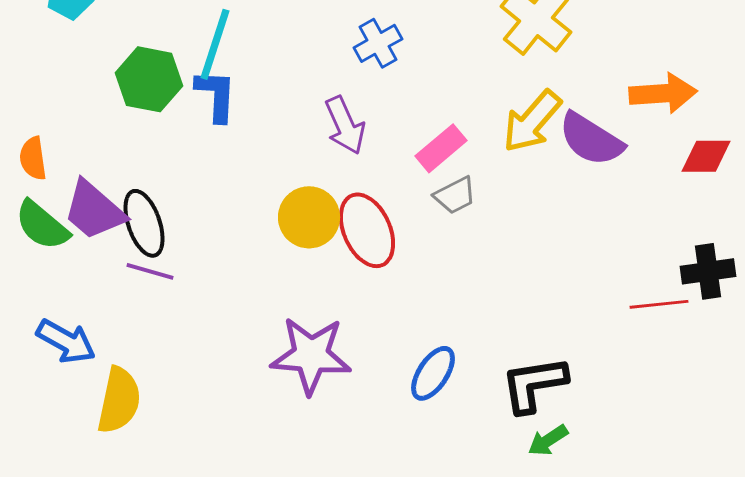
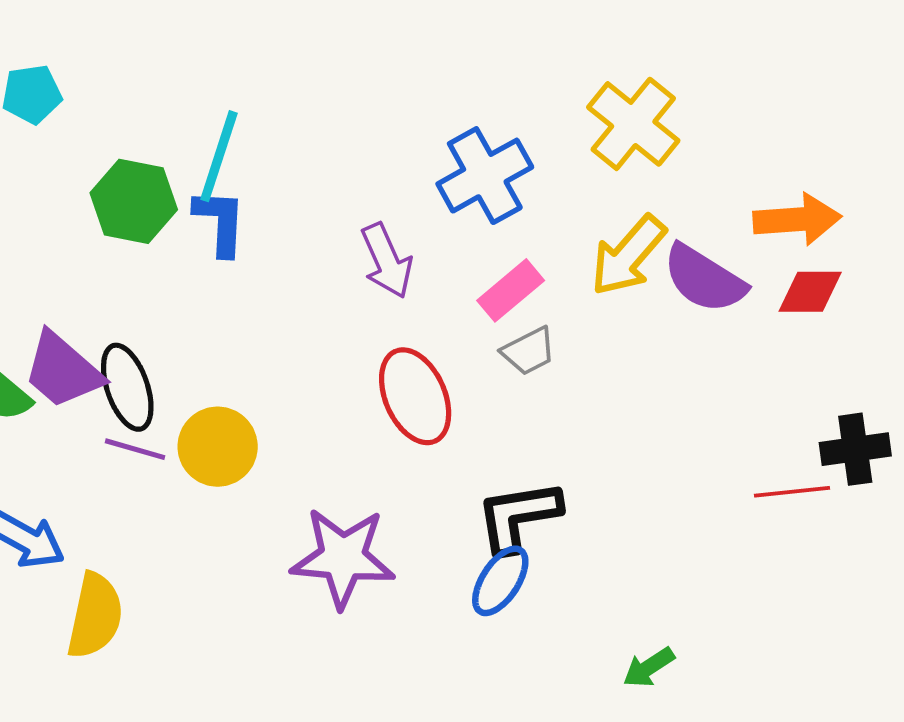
blue cross: (378, 43) -> (485, 176), moved, size x1.5
red diamond: (706, 156) -> (810, 292), moved
yellow circle: (309, 217) -> (218, 447), moved
black L-shape: (534, 384) -> (518, 516), moved

